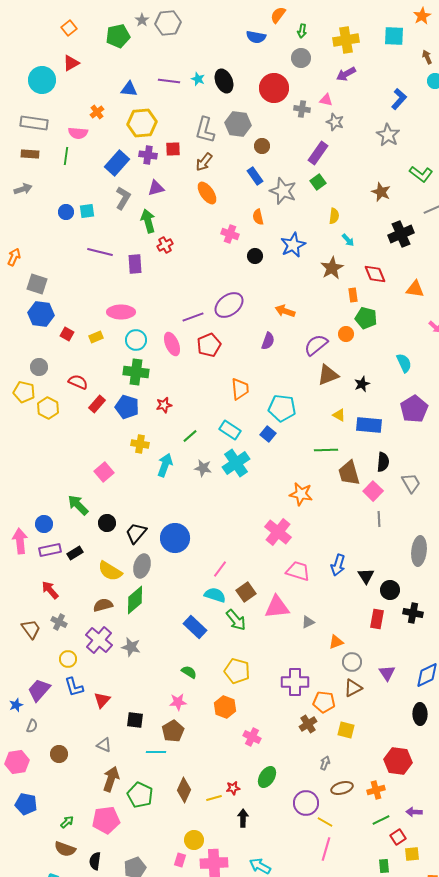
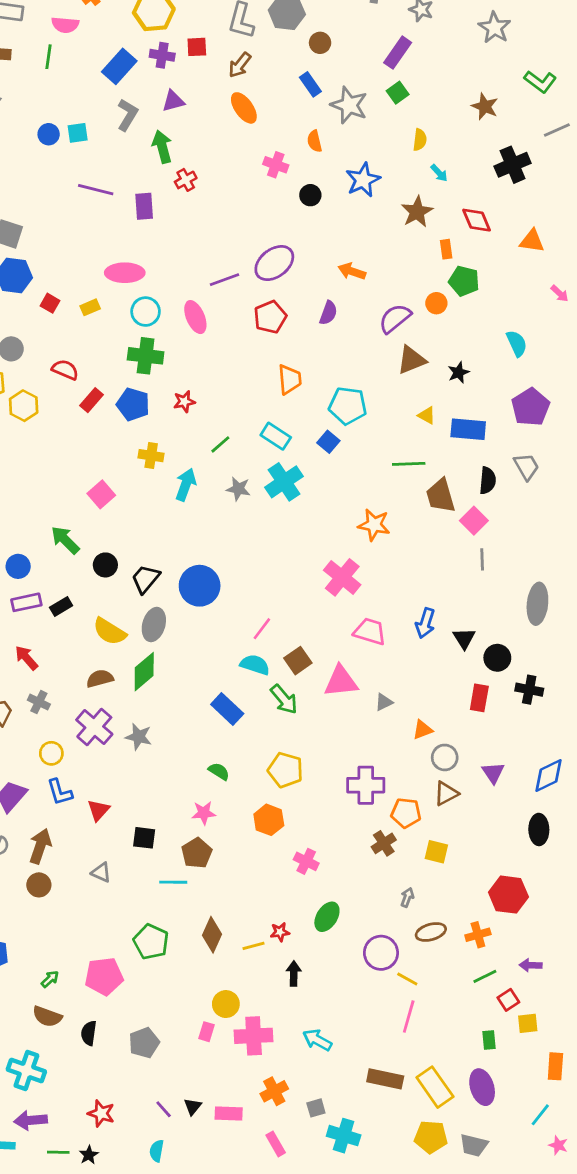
red pentagon: (209, 345) -> (270, 317), moved
gray trapezoid: (411, 483) -> (526, 467), moved
brown arrow: (111, 779) -> (40, 846), moved

